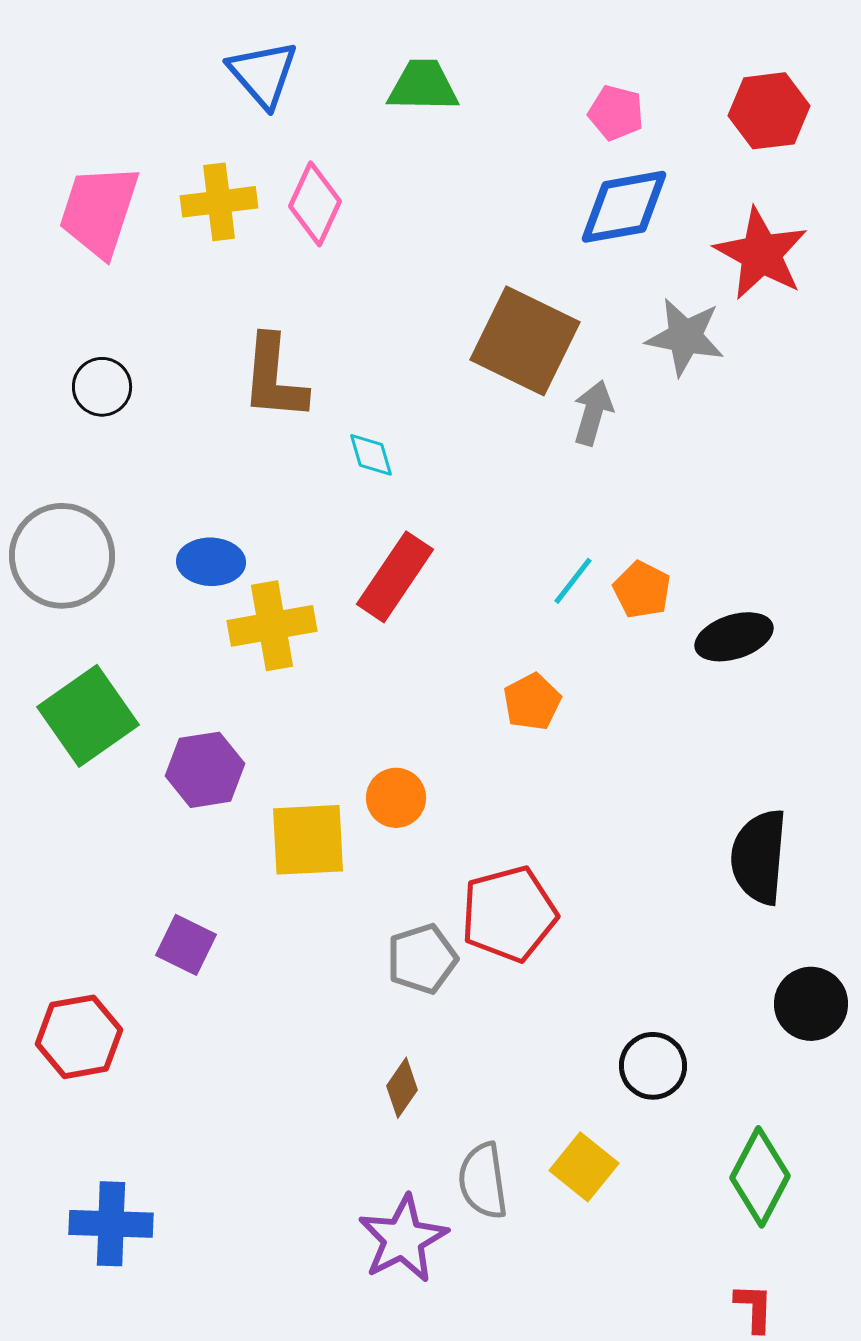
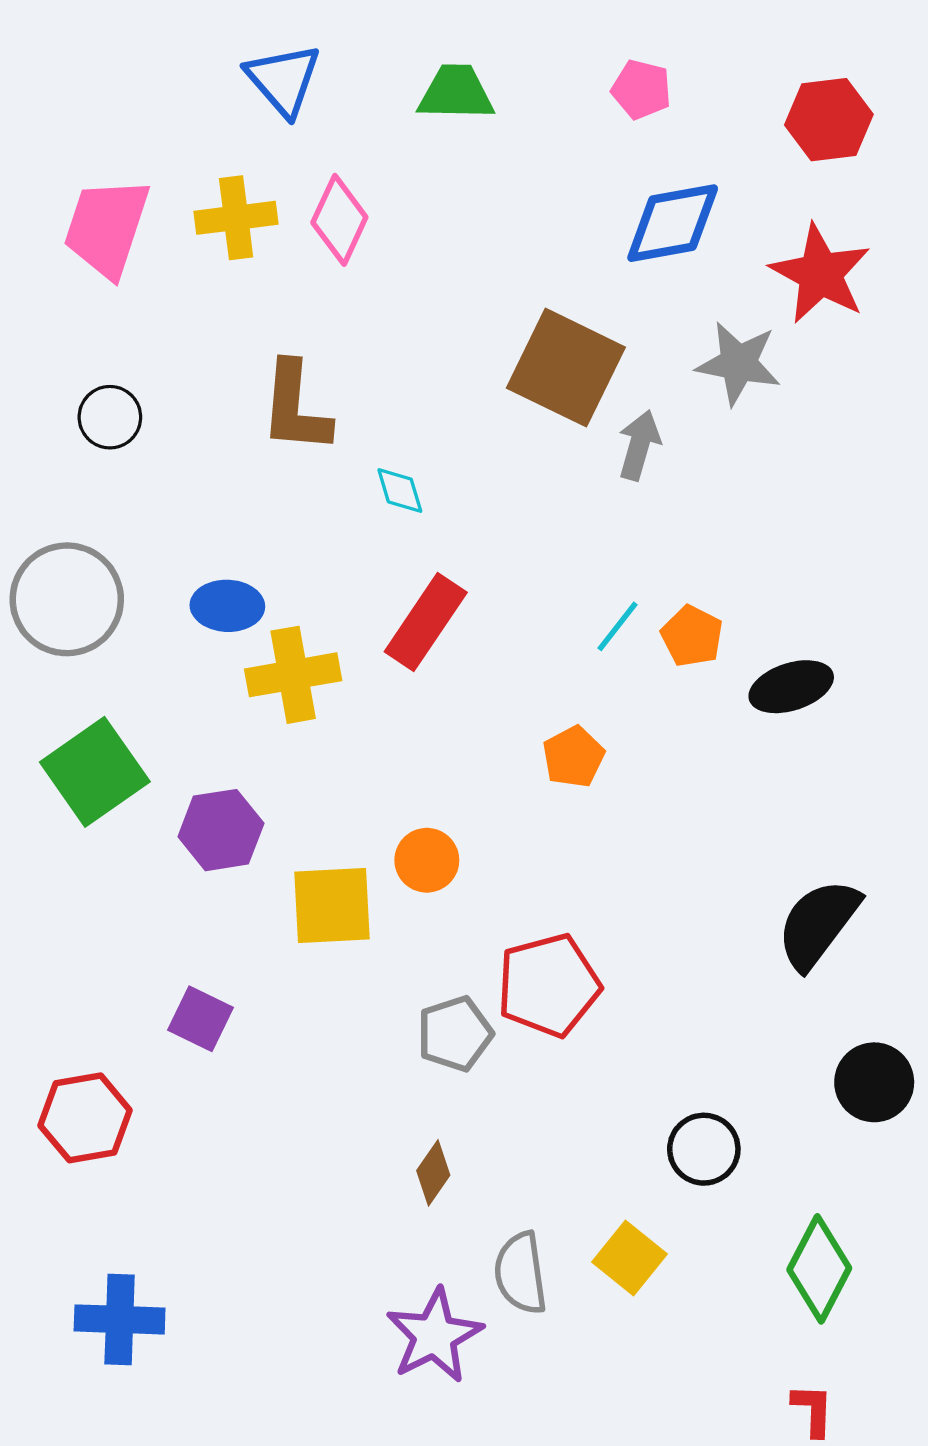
pink pentagon: (616, 113) -> (641, 89), moved
black semicircle: (759, 857) -> (818, 924), turned 32

